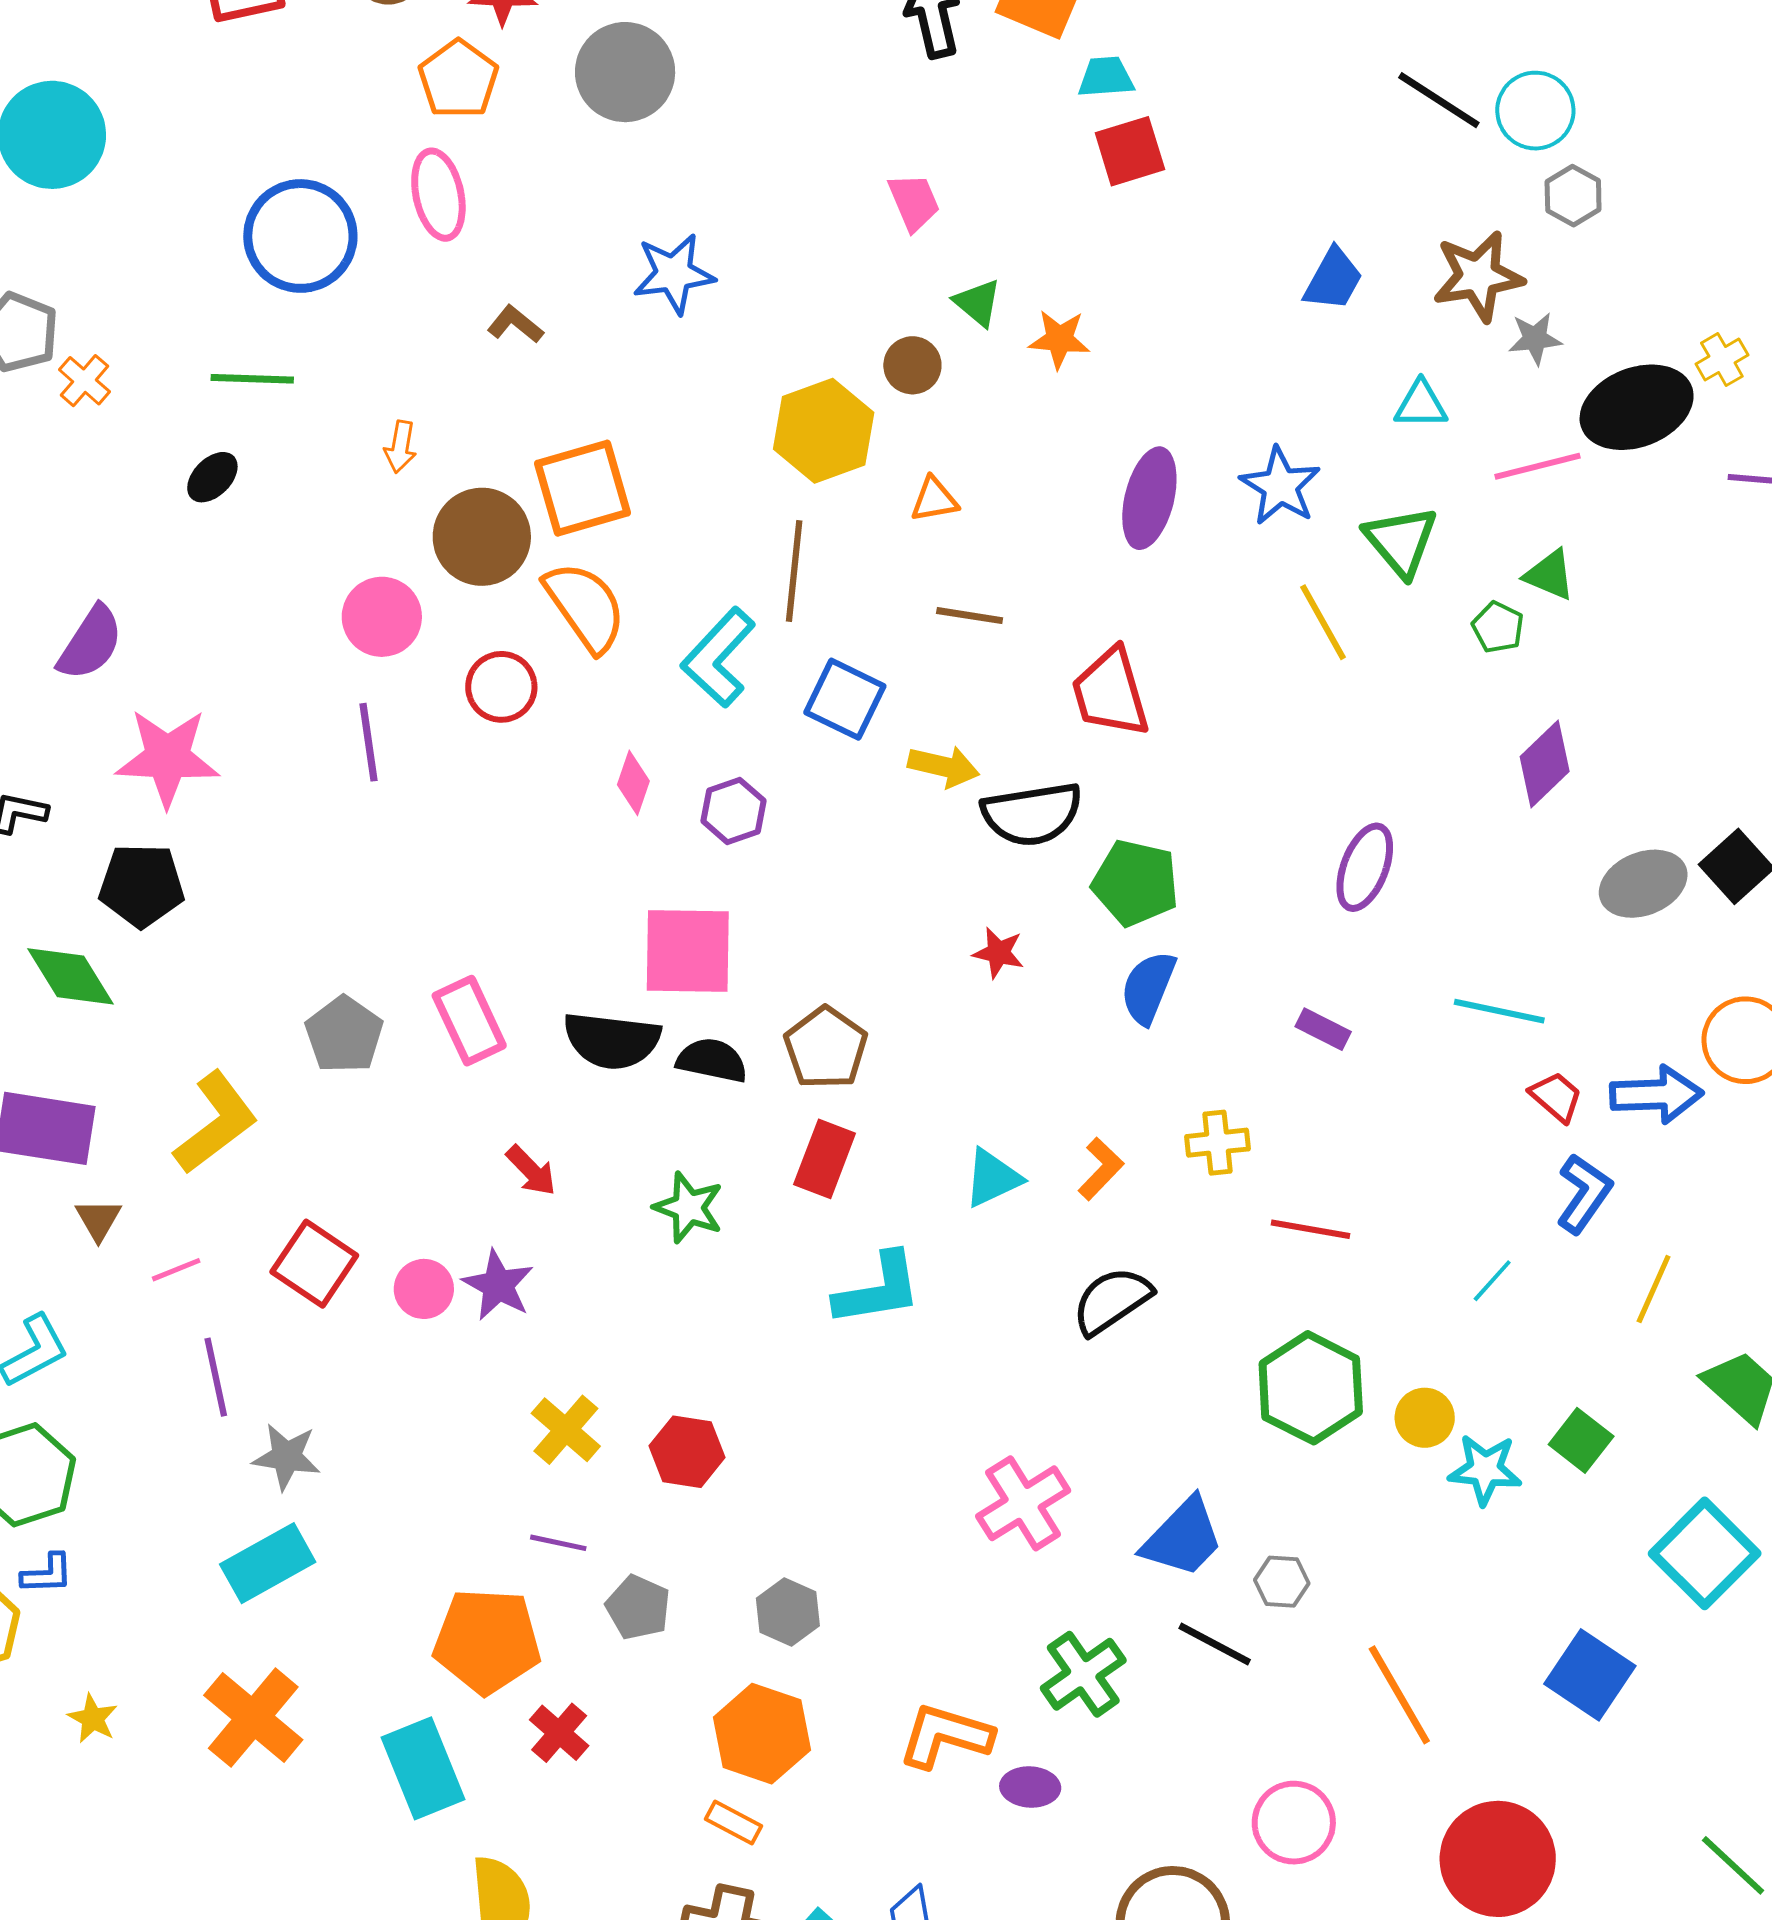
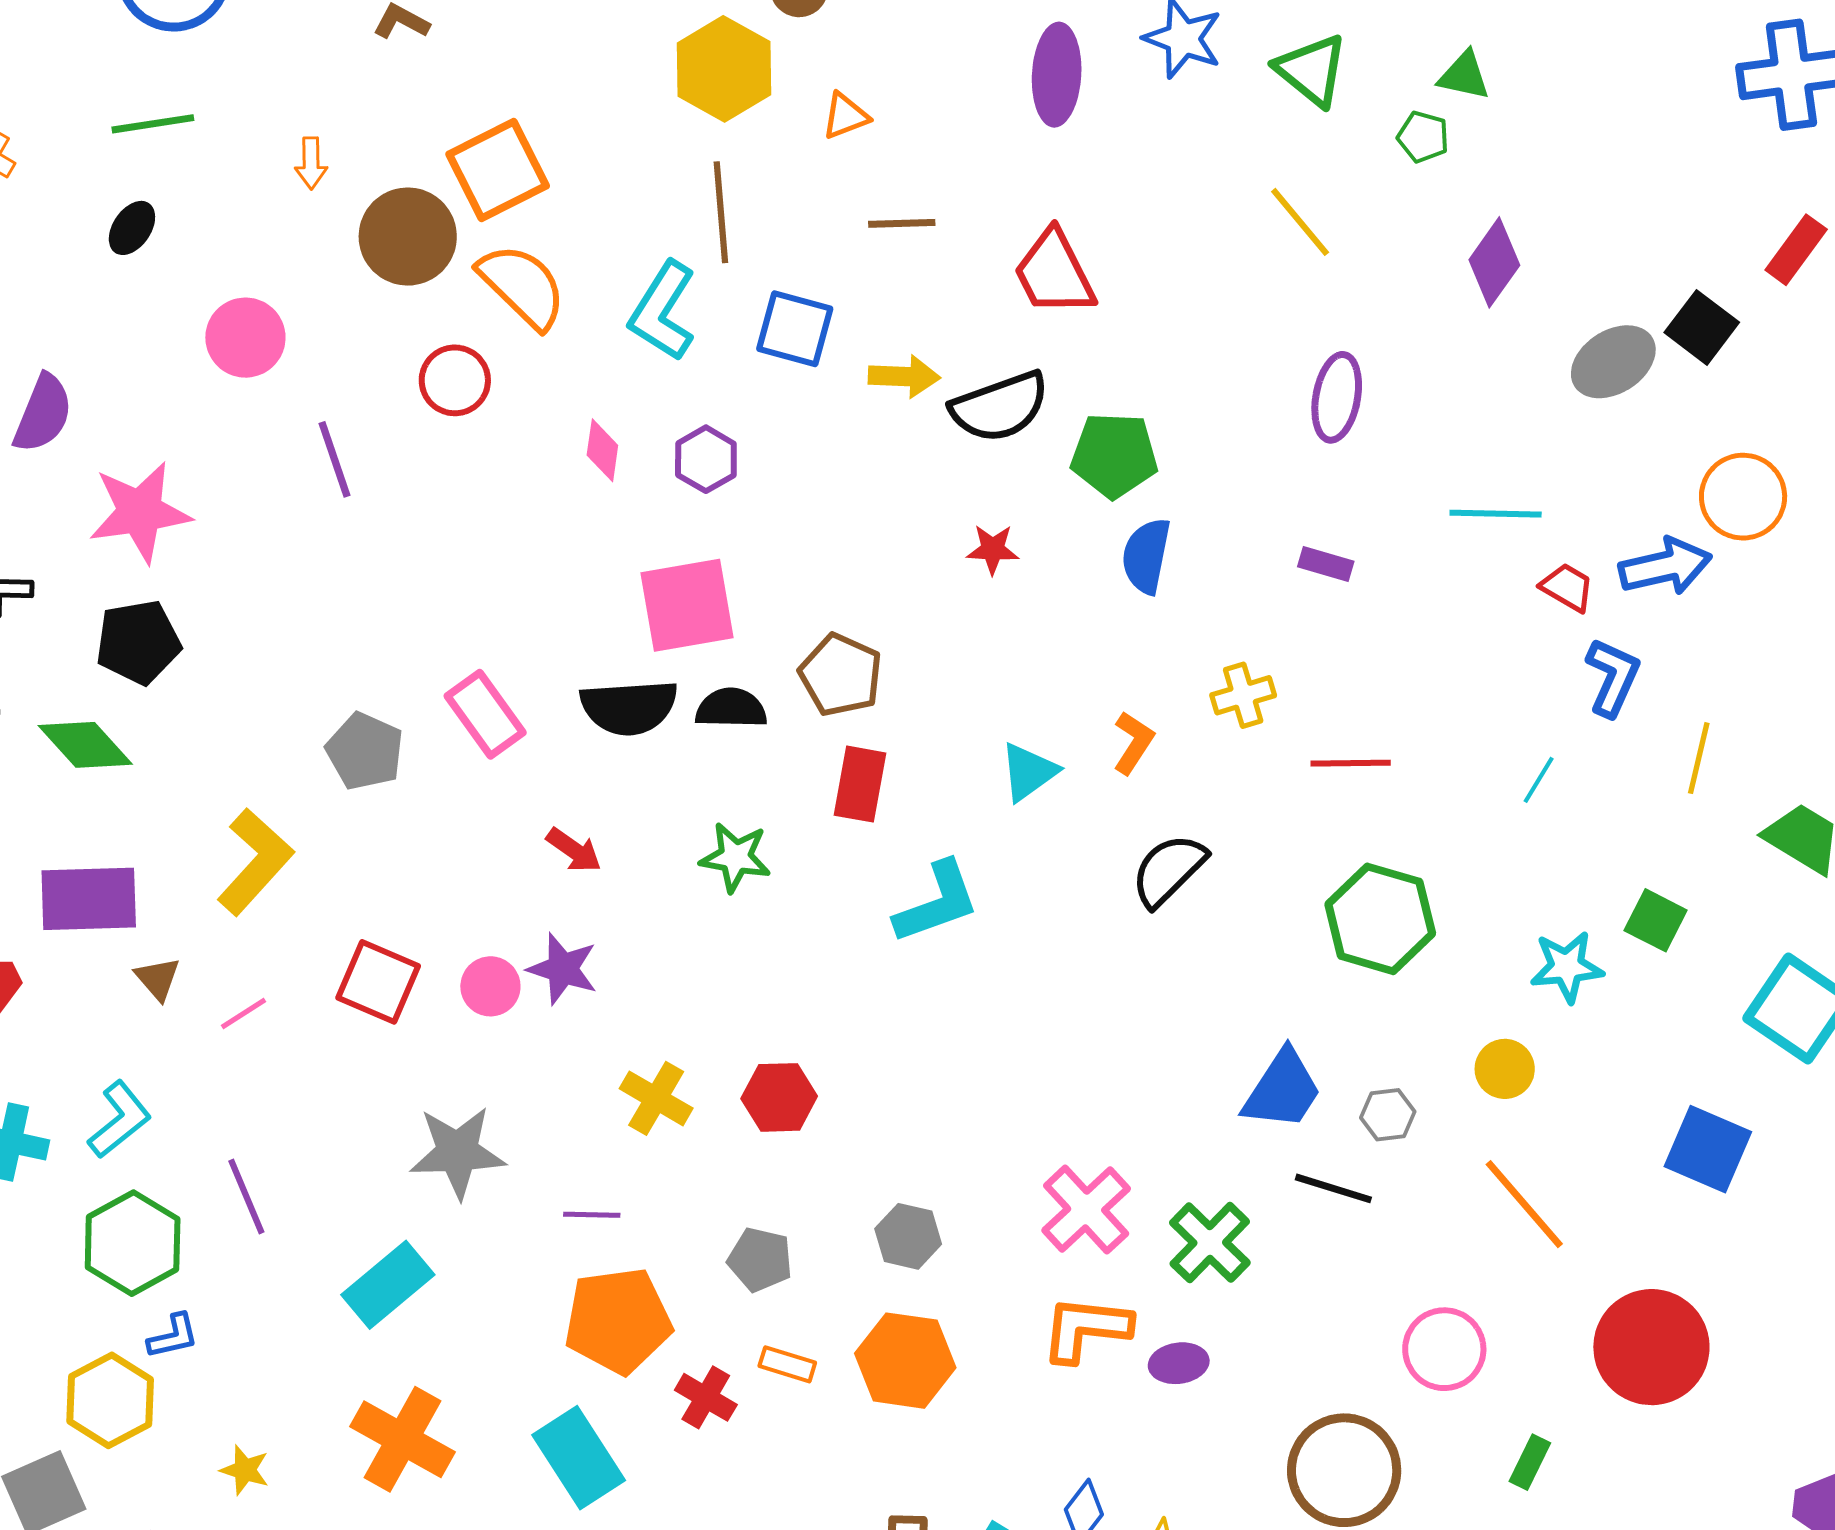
pink circle: (382, 617) -> (245, 338), moved
yellow line: (1323, 622) -> (1300, 222), moved
purple line: (216, 1377) -> (246, 1197), moved
yellow circle: (1425, 1418) -> (1505, 1069), moved
gray star: (287, 1457) -> (458, 1152), moved, size x1.4
pink cross: (1023, 1503) -> (1086, 1210), moved
purple line: (558, 1543) -> (592, 1215), moved
orange rectangle: (733, 1823) -> (787, 1364), moved

